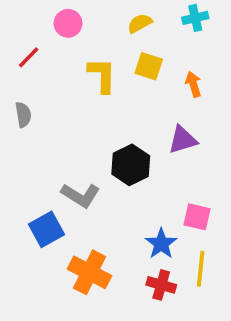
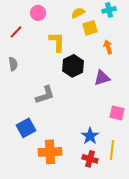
yellow square: (149, 66) -> (90, 28), moved, turned -35
black hexagon: (131, 165) -> (73, 66), moved
gray L-shape: (81, 195) -> (45, 95), moved, turned -50
pink square: (197, 217) -> (117, 113), moved
orange cross: (90, 272) -> (50, 152), turned -30

